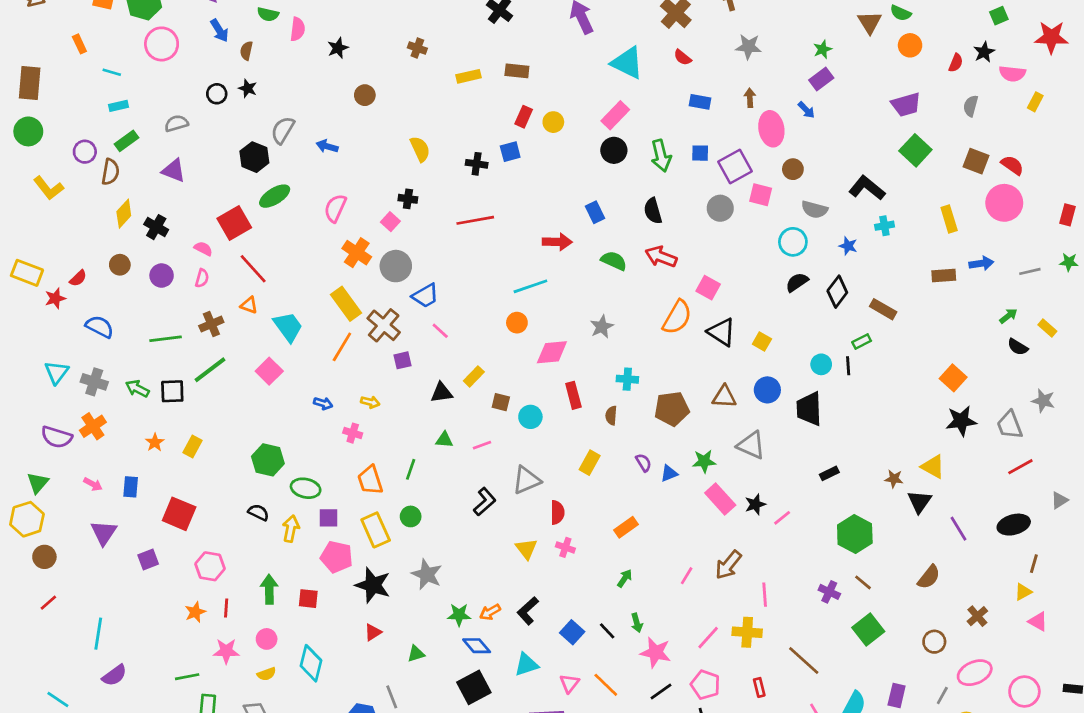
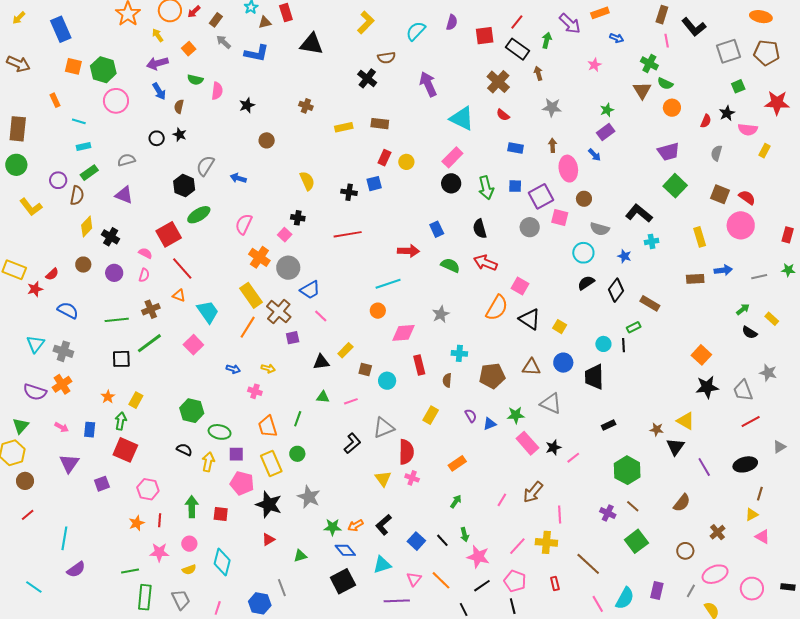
green arrow: (137, 389) -> (121, 421), moved, turned 72
red semicircle: (557, 512) -> (406, 452), size x1.4

